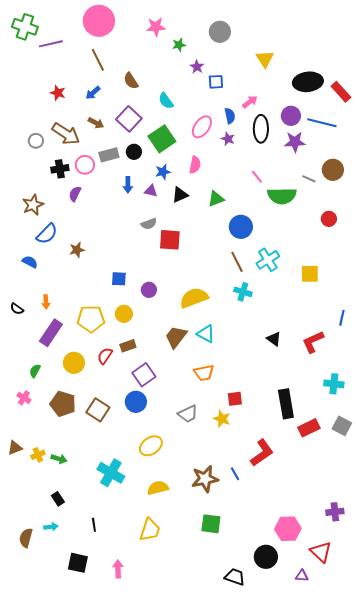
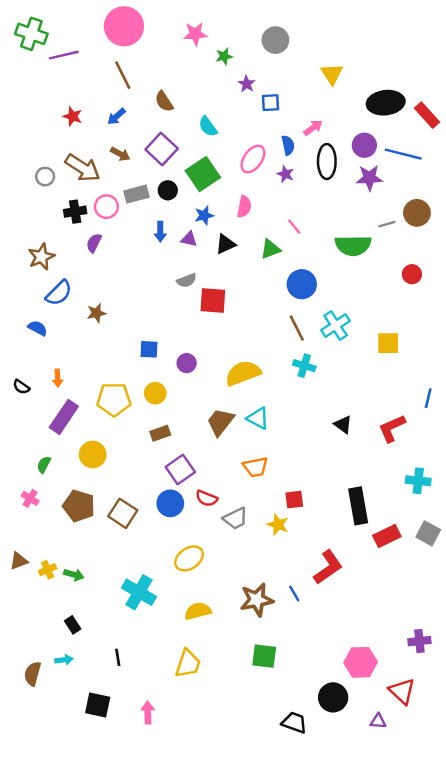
pink line: (257, 177) -> (294, 227), moved
gray line: (309, 179) -> (387, 224), turned -40
red semicircle: (105, 356) -> (207, 498), moved, turned -102

